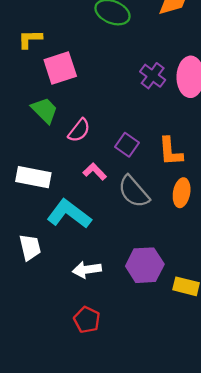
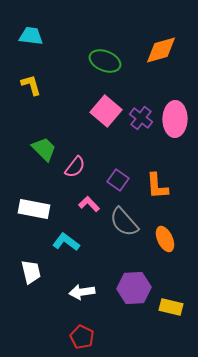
yellow L-shape: (30, 39) -> (31, 85), turned 75
pink square: (60, 68) -> (106, 111), moved, turned -32
orange ellipse: (182, 193) -> (165, 239), moved, turned -35
cyan L-shape: (69, 214) -> (66, 242), size x0.7

